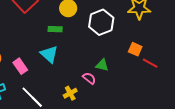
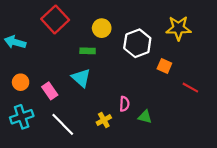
orange square: (135, 49) -> (164, 66), moved
green triangle: (102, 65) -> (145, 117), moved
pink semicircle: (89, 78) -> (124, 104), turned 56

